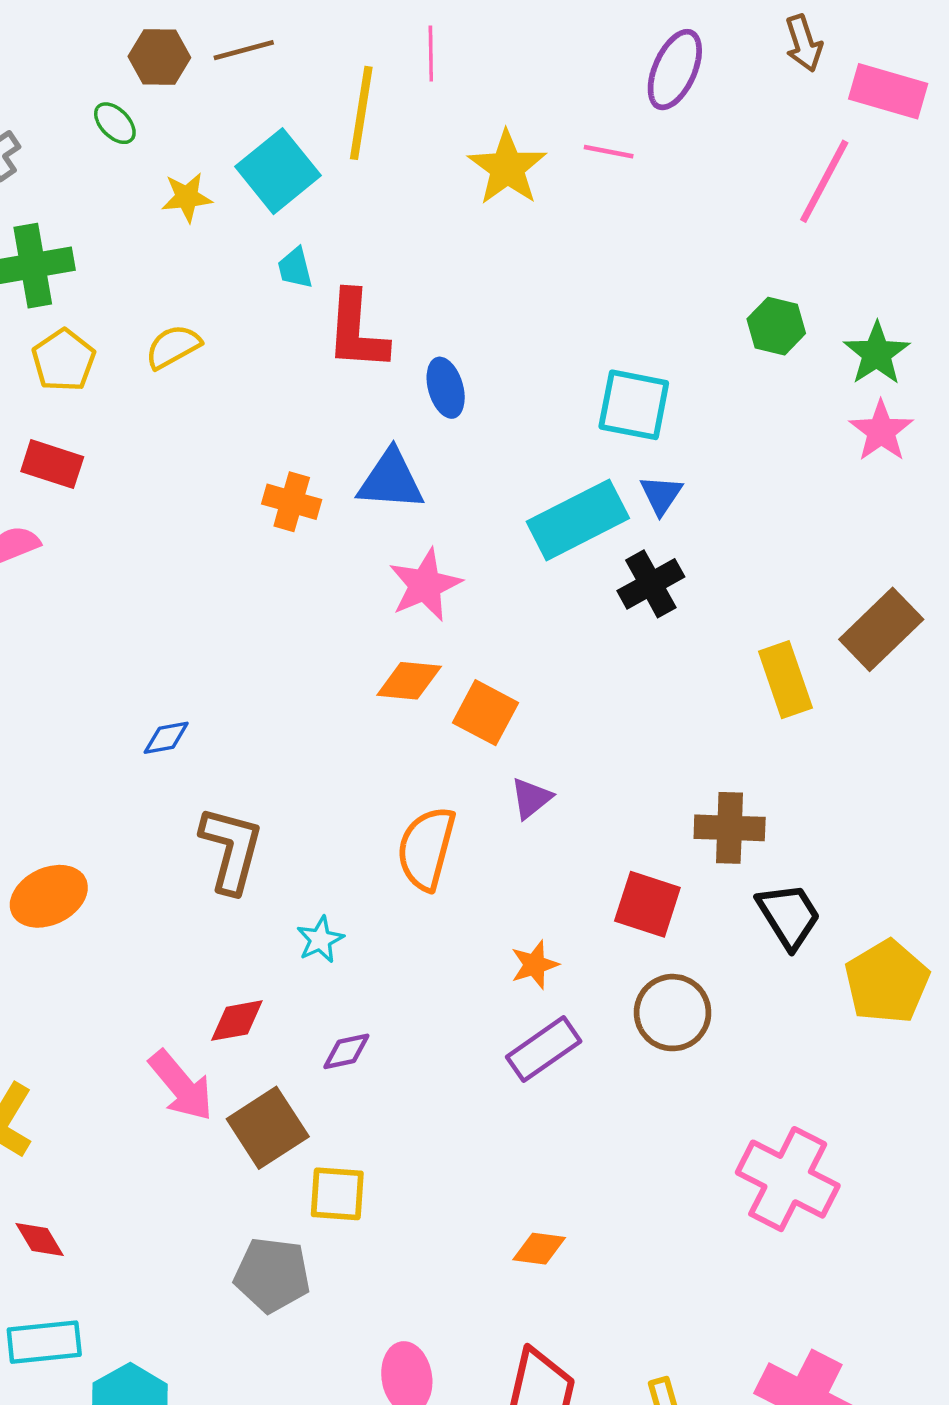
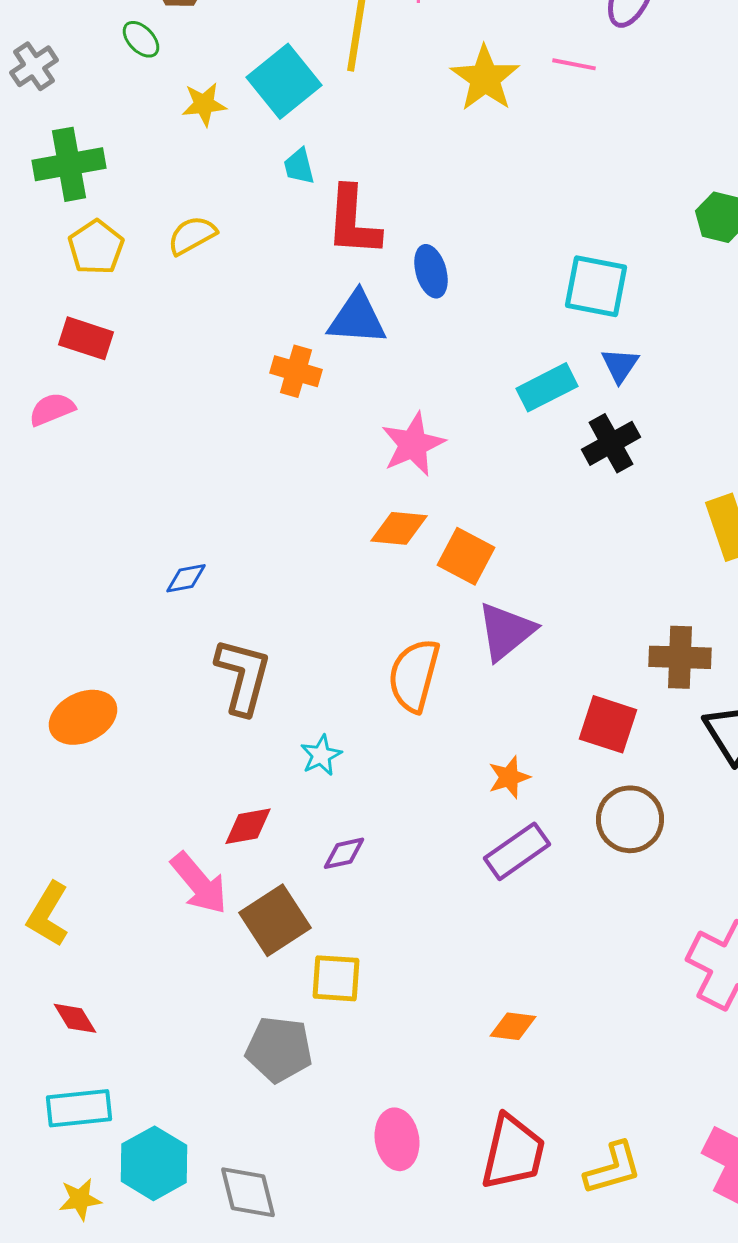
blue triangle: (391, 480) -> (357, 318), moved
cyan rectangle: (578, 520) -> (547, 387), size x0.7
purple triangle: (531, 798) -> (506, 631), size x1.6

